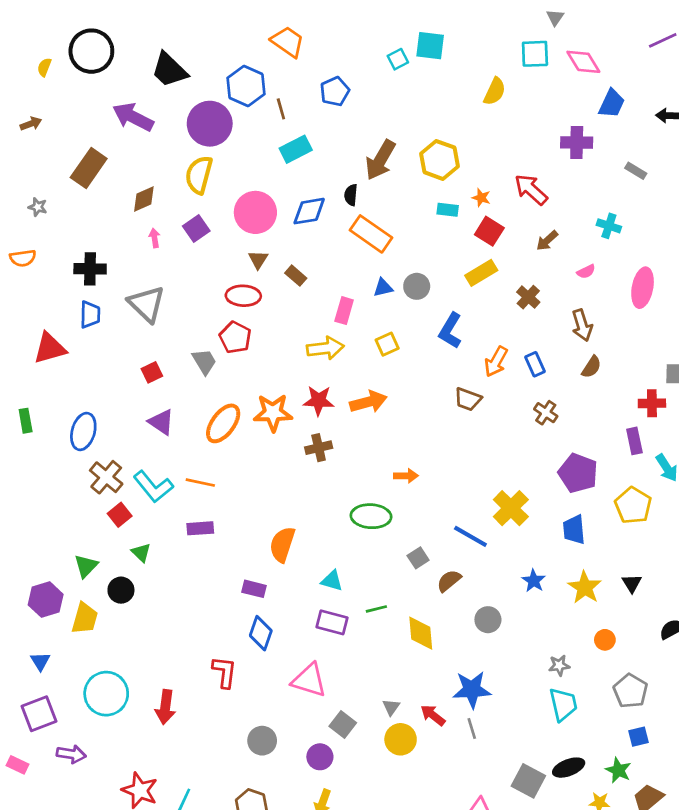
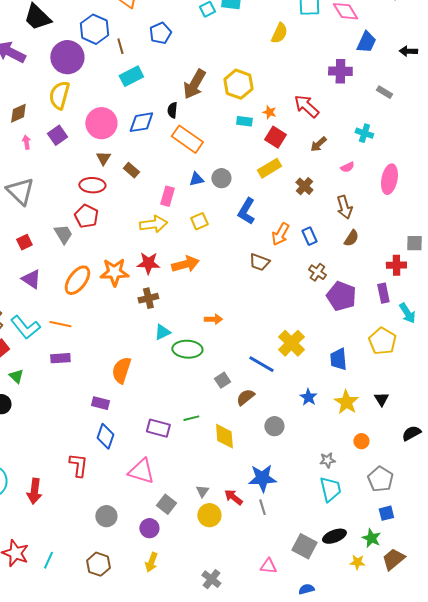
purple pentagon: (578, 473) -> (341, 296), moved
cyan triangle: (332, 581) -> (162, 332), moved, turned -42

